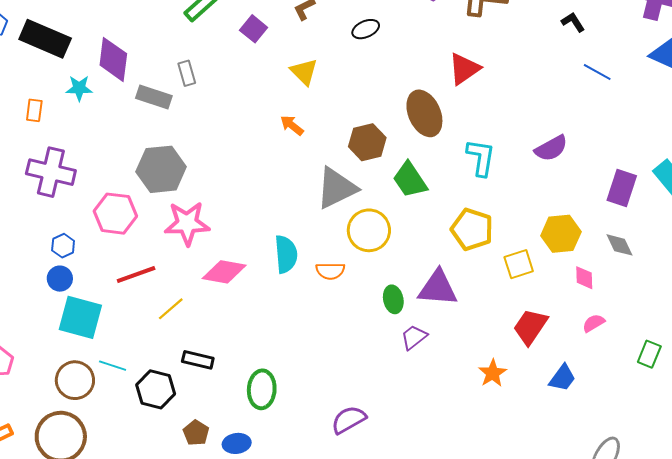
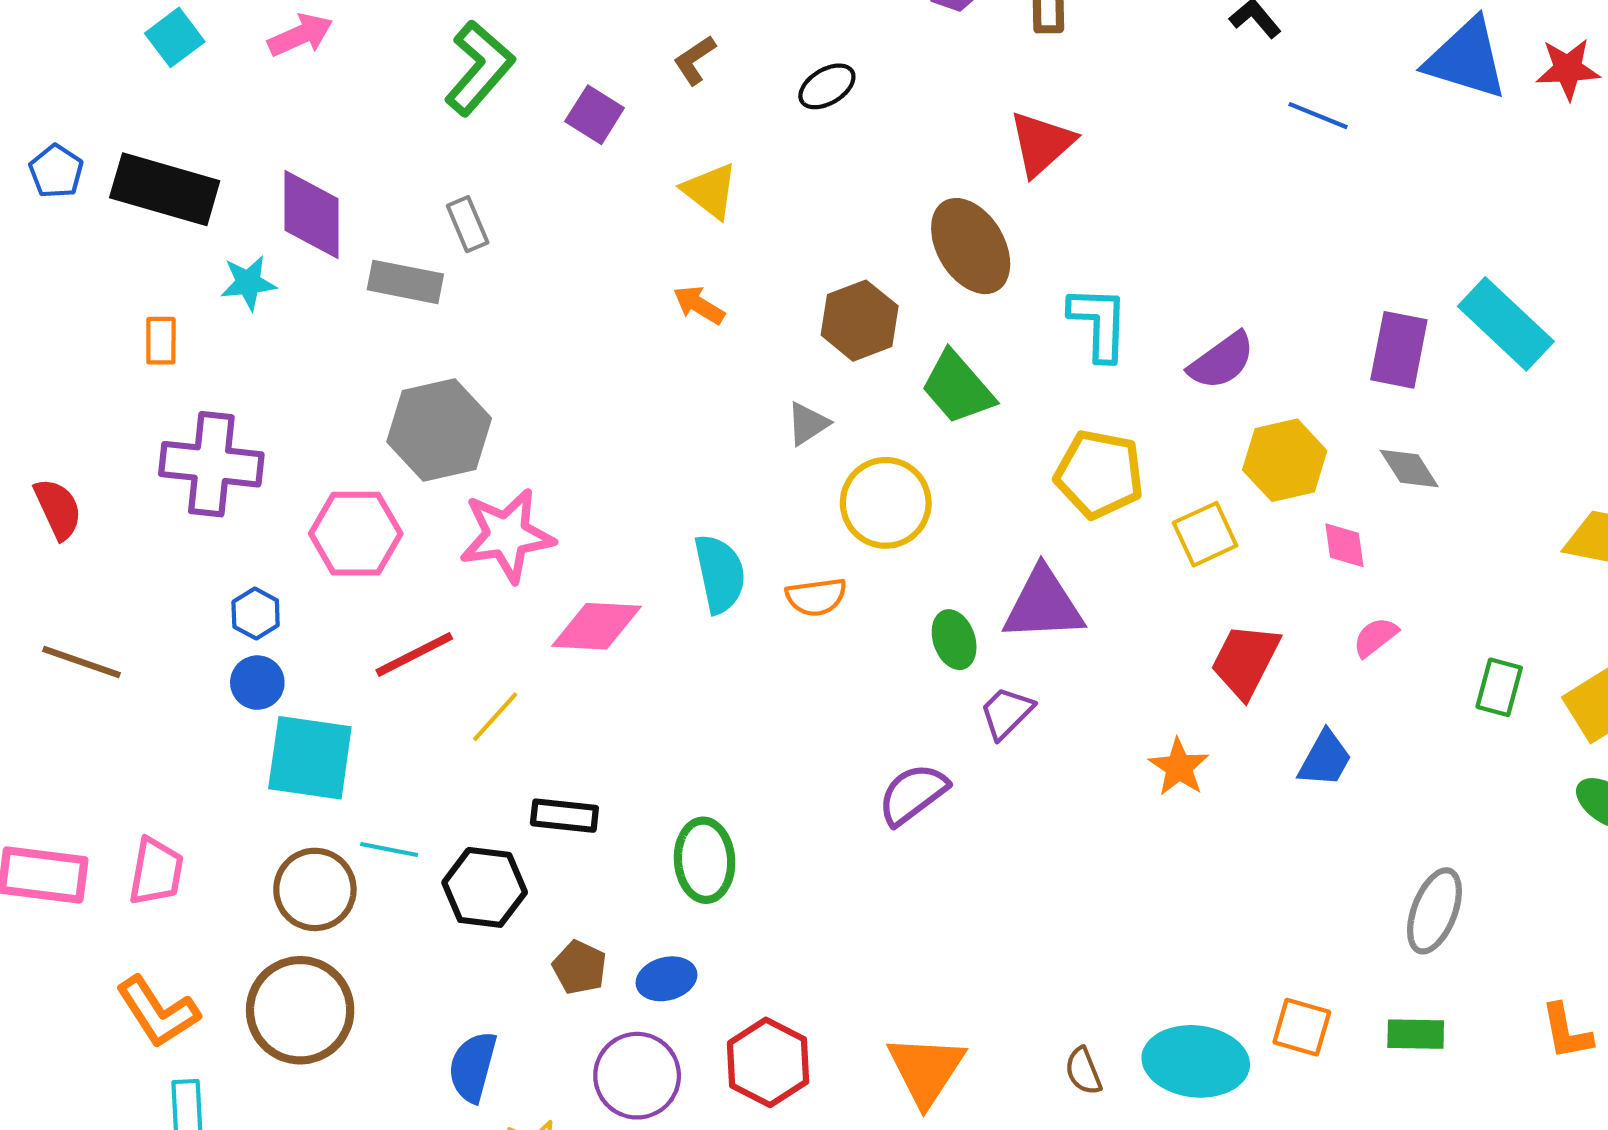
purple semicircle: (551, 148) -> (1222, 361), moved
gray triangle: (337, 188) -> (808, 424), size x0.5
purple semicircle: (349, 420) -> (913, 794), moved

